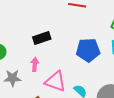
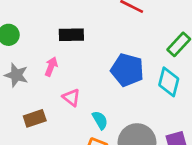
pink triangle: (56, 81) -> (71, 98), size x0.6

